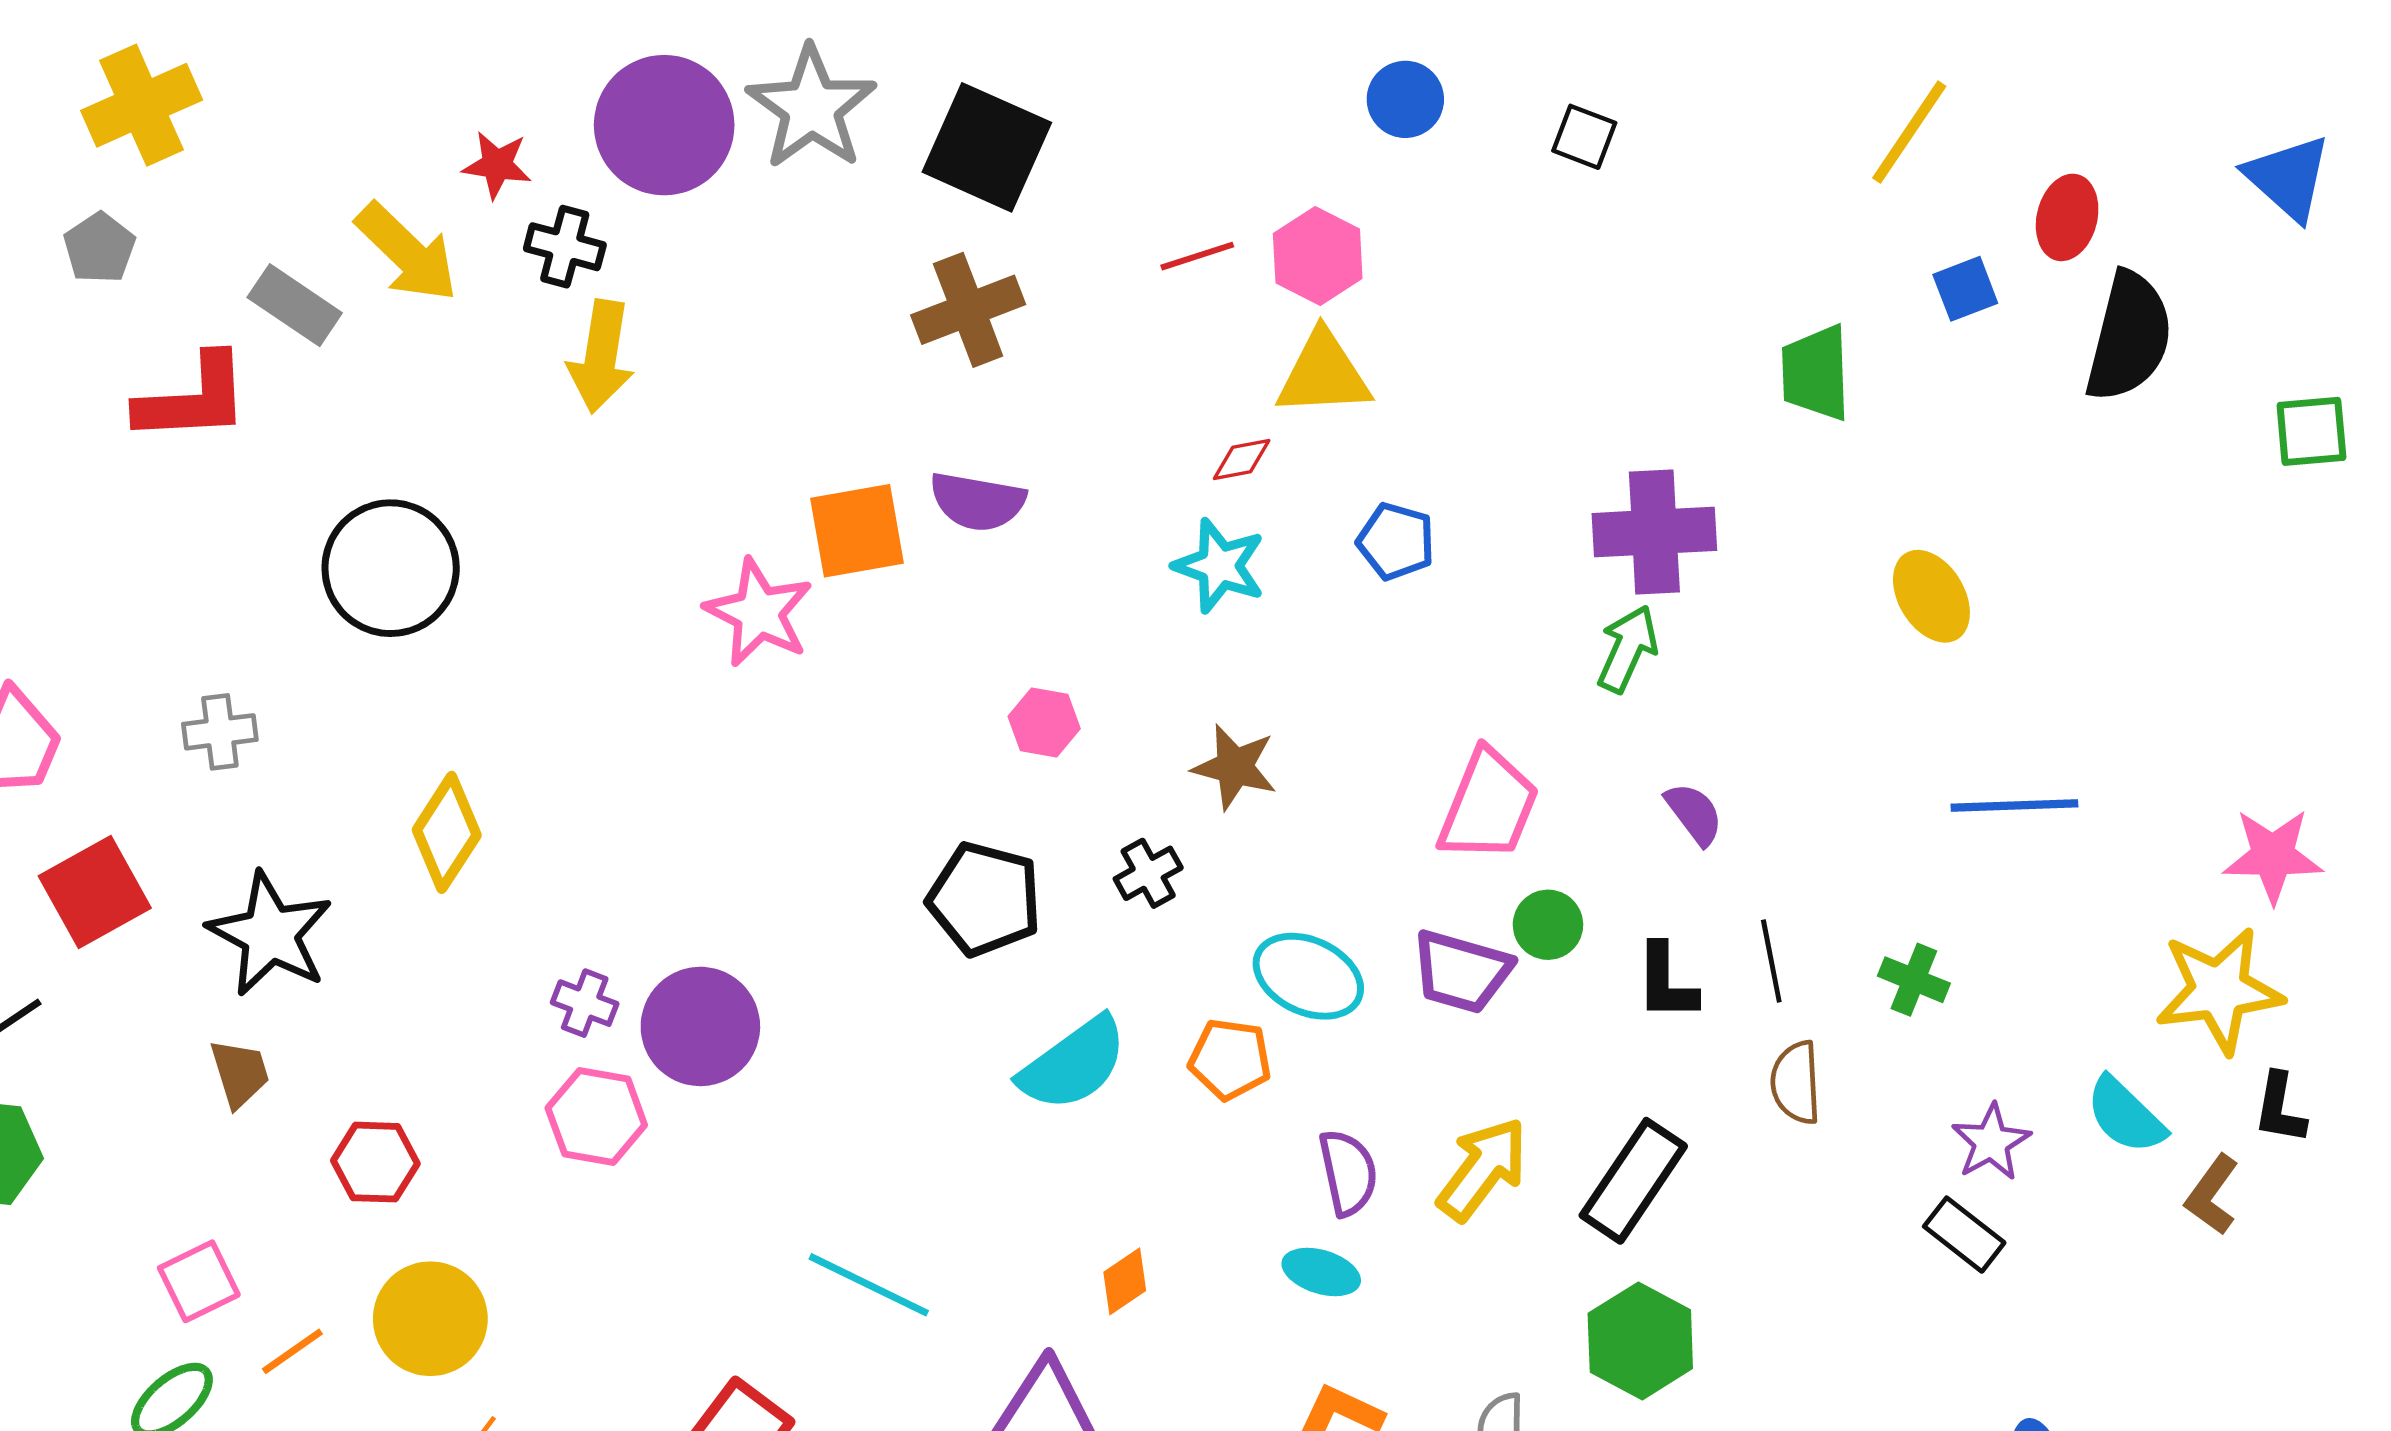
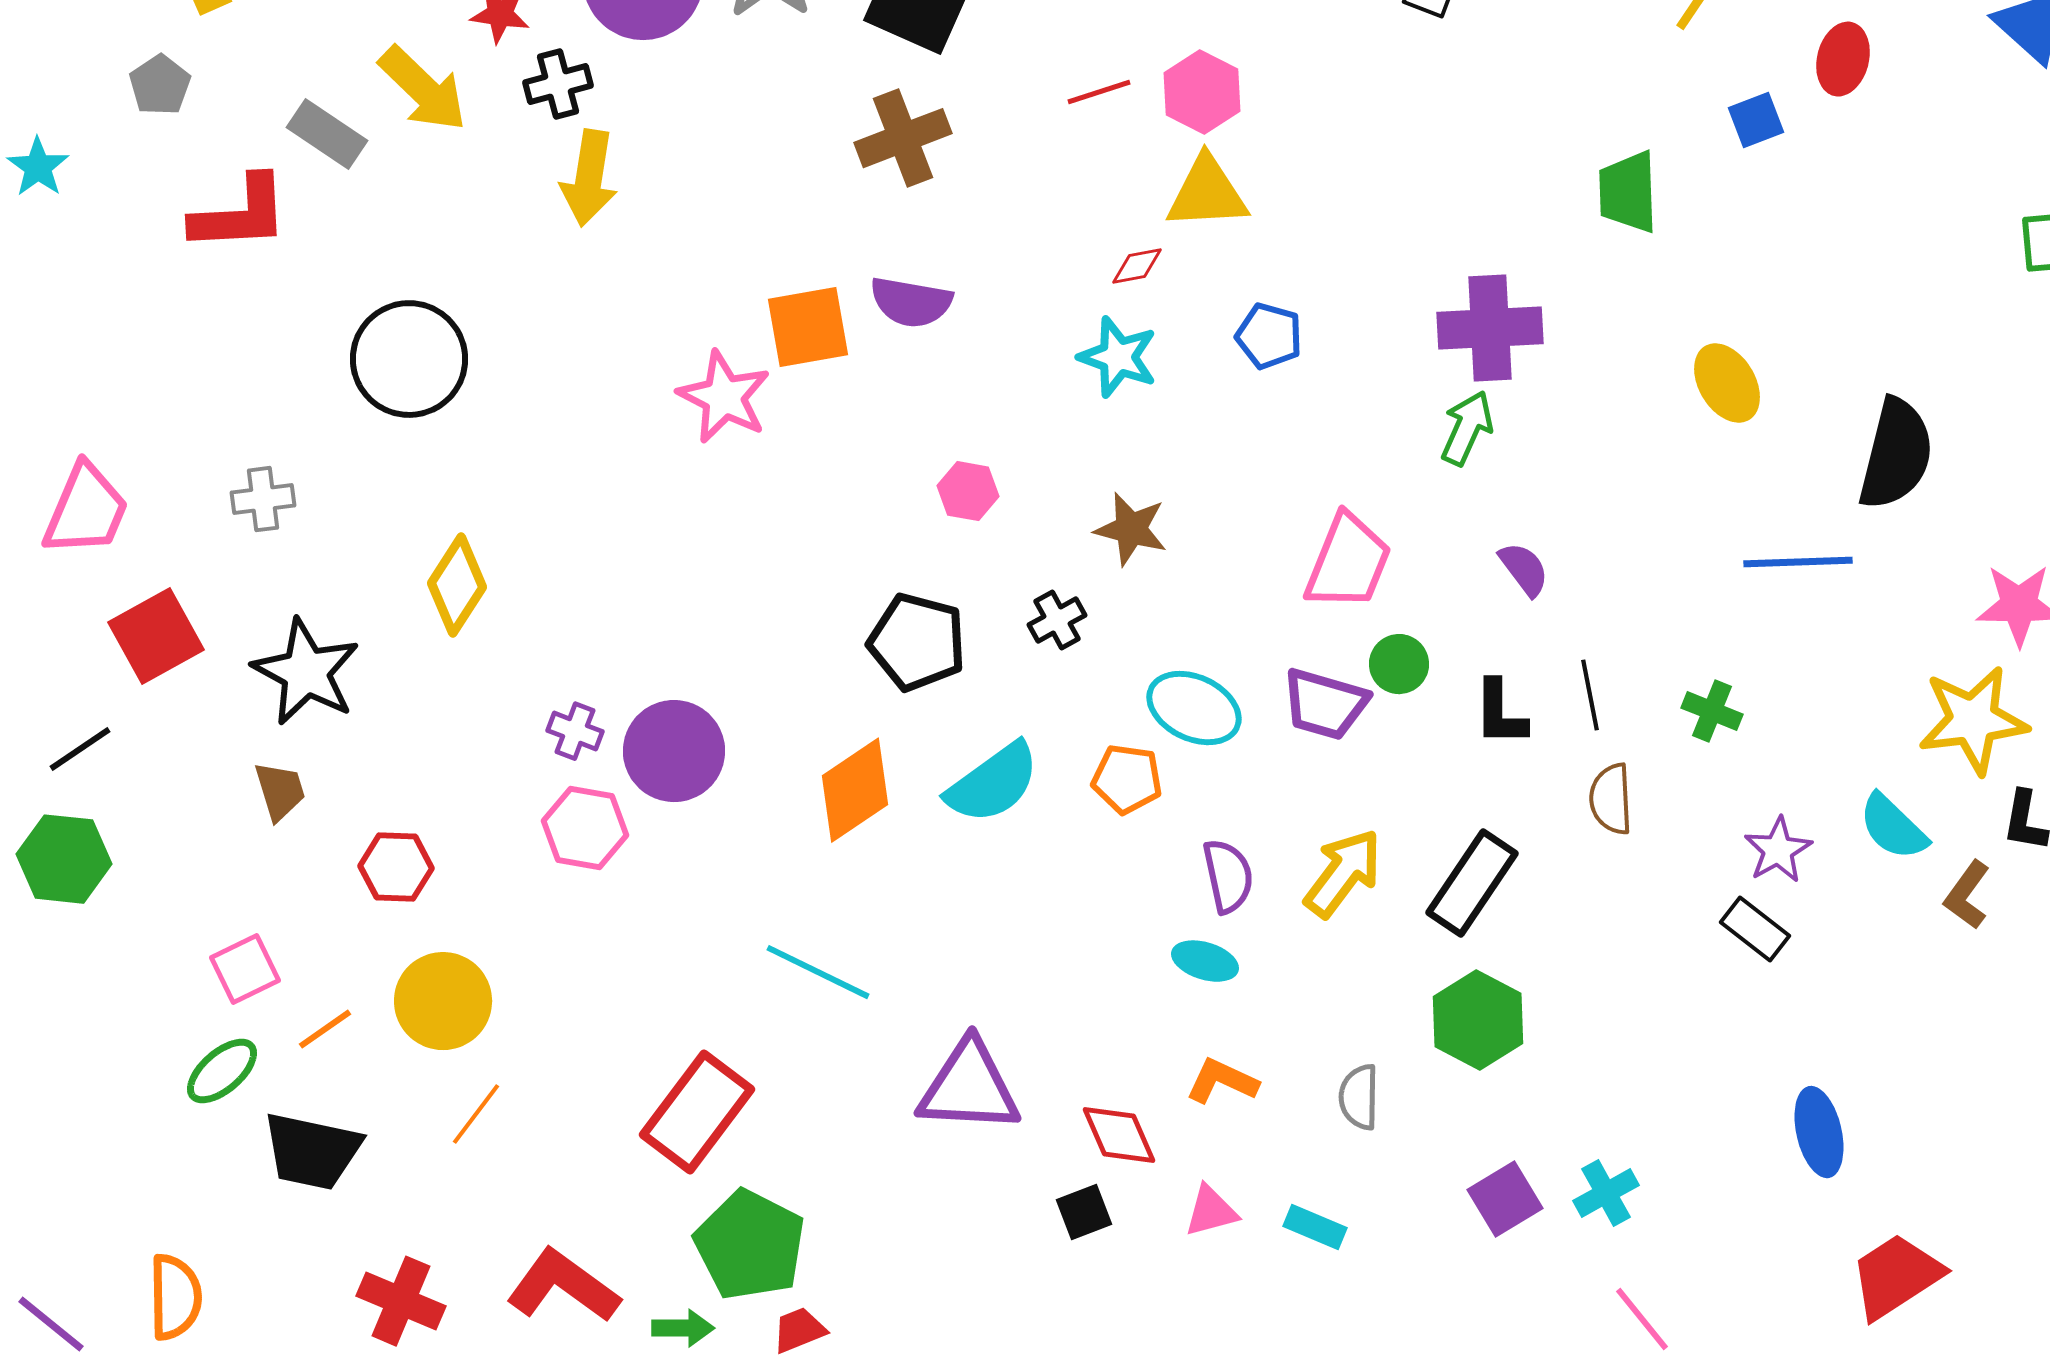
black cross: (565, 247) -> (558, 84), turned -30
black semicircle: (2129, 337) -> (1896, 454), moved
orange diamond: (1125, 1281) -> (855, 790), moved, size x1.8

